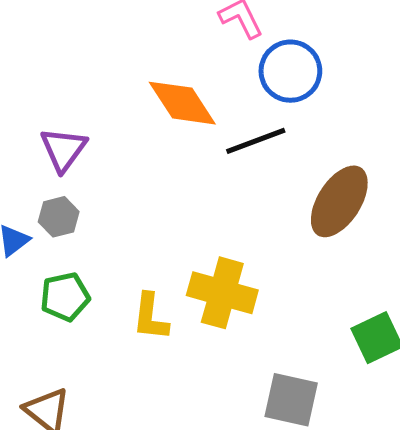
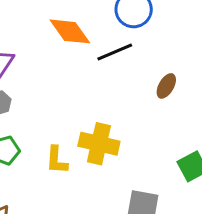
brown ellipse: (339, 201) -> (166, 86), size x0.6

